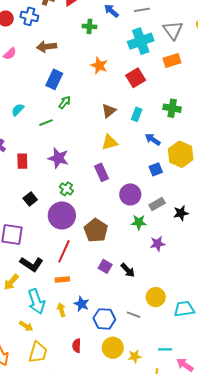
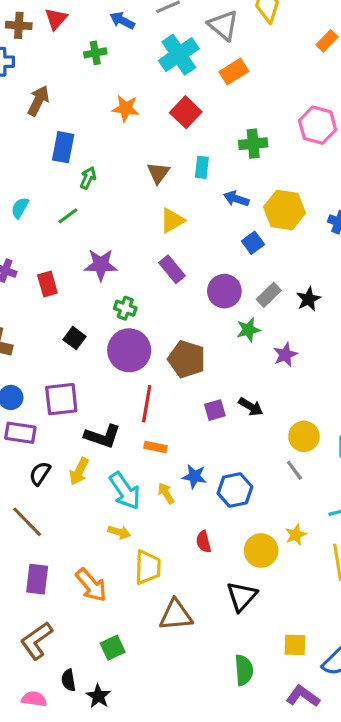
brown arrow: (47, 47) -> (38, 101), turned 138
purple square: (105, 266) -> (215, 410), turned -32
orange rectangle: (62, 279) -> (155, 447), turned 32
gray line: (133, 315) -> (294, 470), moved, turned 48
yellow circle: (113, 348) -> (261, 551), moved

